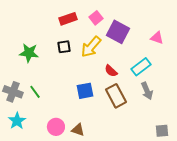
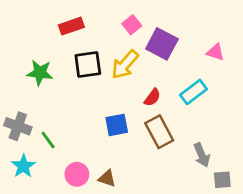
red rectangle: (68, 19) -> (71, 26), moved
black square: (64, 47) -> (88, 65), size x1.5
red semicircle: (111, 71) -> (152, 97), turned -96
gray arrow: (147, 91) -> (202, 155), moved
green line: (35, 92) -> (48, 140), moved

